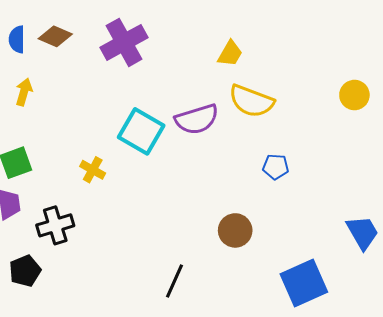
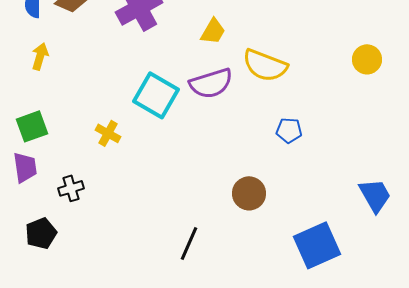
yellow trapezoid: (230, 54) -> (213, 31), moved
black cross: (55, 225) -> (71, 188), size x0.7

